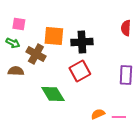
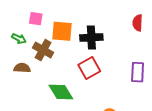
pink square: (19, 24) -> (36, 19), moved

